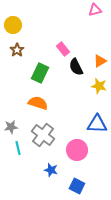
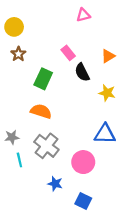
pink triangle: (95, 10) -> (83, 15), moved
orange triangle: (100, 61) -> (108, 56), moved

